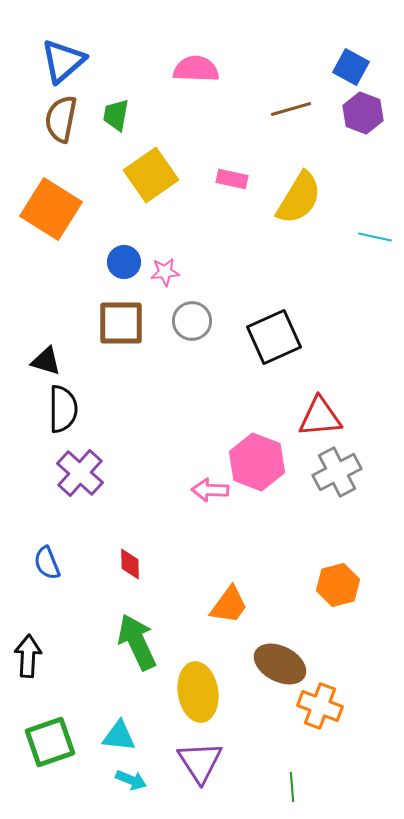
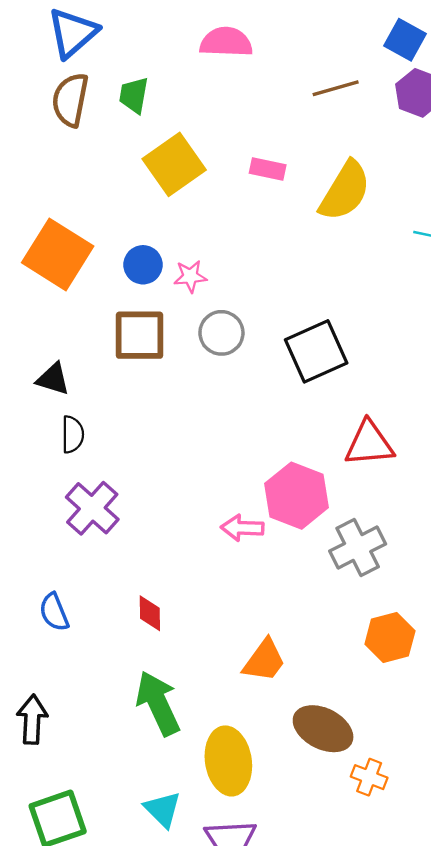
orange square: (51, 209) -> (58, 254), moved
black semicircle: (63, 409) -> (73, 434), size x0.7
gray cross: (337, 472) -> (358, 548), moved
orange cross: (320, 706) -> (369, 777), size x0.7
cyan triangle: (119, 736) -> (163, 809), moved, turned 39

